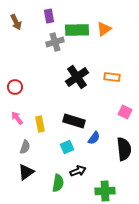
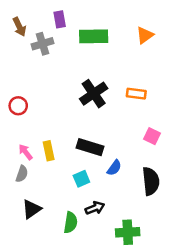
orange triangle: (104, 29) -> (145, 35), moved
gray cross: (55, 42) -> (43, 44), moved
pink arrow: (17, 118) -> (26, 152), moved
gray semicircle: (25, 147) -> (22, 174), moved

